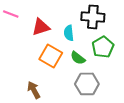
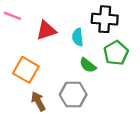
orange square: (51, 56) -> (26, 70), moved
gray hexagon: (87, 84) -> (73, 95), moved

